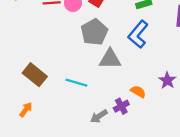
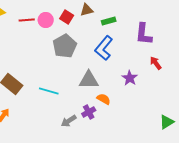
gray triangle: (110, 59) -> (89, 80), moved
purple star: (167, 80) -> (130, 78), moved

